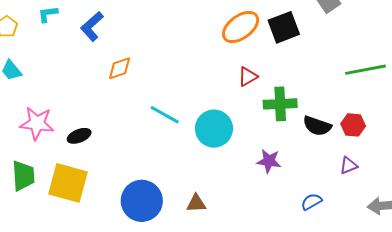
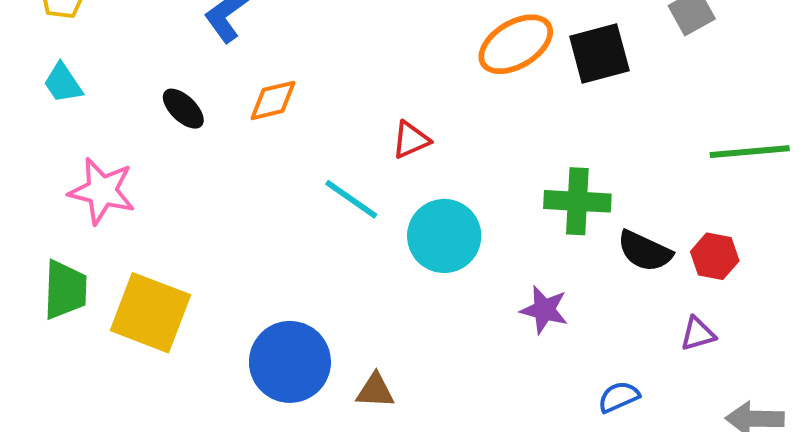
red triangle: (248, 77) -> (411, 140), moved
black ellipse: (79, 136) -> (183, 109), moved, turned 60
brown triangle: (196, 203) -> (375, 391), moved

